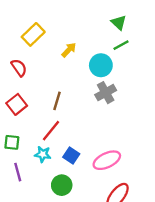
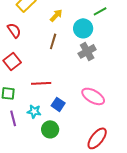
brown line: (57, 101) -> (53, 41), moved
red line: (51, 131) -> (41, 83), turned 48
cyan star: (43, 154) -> (34, 111), moved
pink ellipse: (107, 160) -> (93, 96), moved, turned 55

